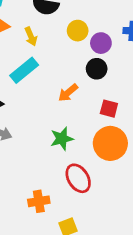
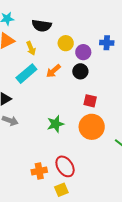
orange arrow: (68, 93) -> (53, 71), moved
red ellipse: (78, 178) -> (65, 166), moved

